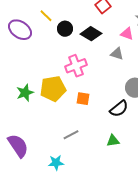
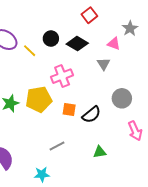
yellow line: (46, 16) -> (30, 51), moved
gray triangle: (117, 54) -> (104, 64), turned 40
black semicircle: (119, 109) -> (91, 115), moved

